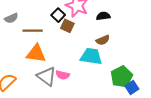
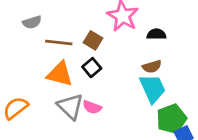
black square: (58, 15) -> (92, 68), moved
brown square: (67, 26) -> (93, 40), moved
cyan trapezoid: (91, 56) -> (153, 88), moved, turned 50

